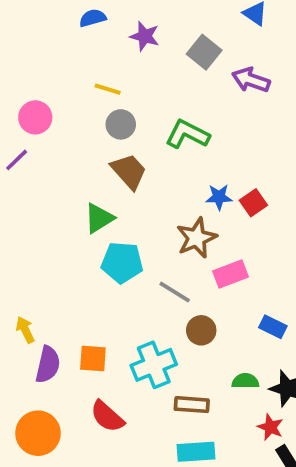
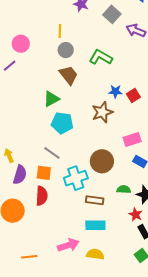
yellow line: (108, 89) -> (60, 31), turned 72
pink rectangle: (230, 274) -> (132, 139), moved
gray line: (175, 292) -> (52, 153), moved
brown circle: (201, 330) -> (102, 161), size x1.5
red semicircle: (107, 416) -> (42, 196), moved, turned -132

